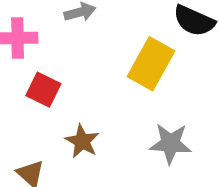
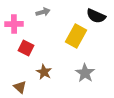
gray star: (170, 143) -> (85, 73), turned 30

